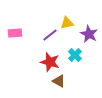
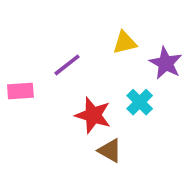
pink rectangle: (15, 33) -> (20, 91), moved
purple line: (50, 35) -> (67, 65), moved

